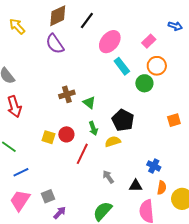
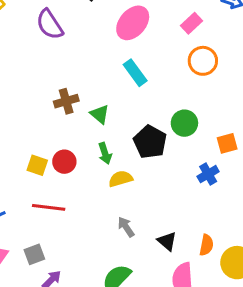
cyan rectangle: (122, 66) -> (135, 73), moved
green circle: (144, 83) -> (184, 123), moved
yellow semicircle: (113, 142) -> (121, 179), moved
red line: (82, 154) -> (49, 207), moved, turned 70
blue cross: (154, 166) -> (208, 174), moved, turned 32
black triangle: (136, 186) -> (167, 241), turned 40

